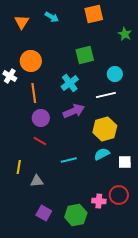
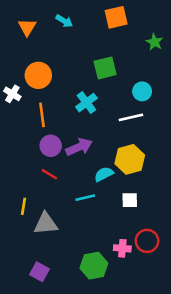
purple arrow: (74, 111) -> (79, 147), moved
cyan semicircle: (102, 154) -> (104, 174), moved
white square: (125, 162) -> (130, 200), moved
gray triangle: (37, 181) -> (46, 224), size x1.5
purple square: (44, 213) -> (40, 272), moved

